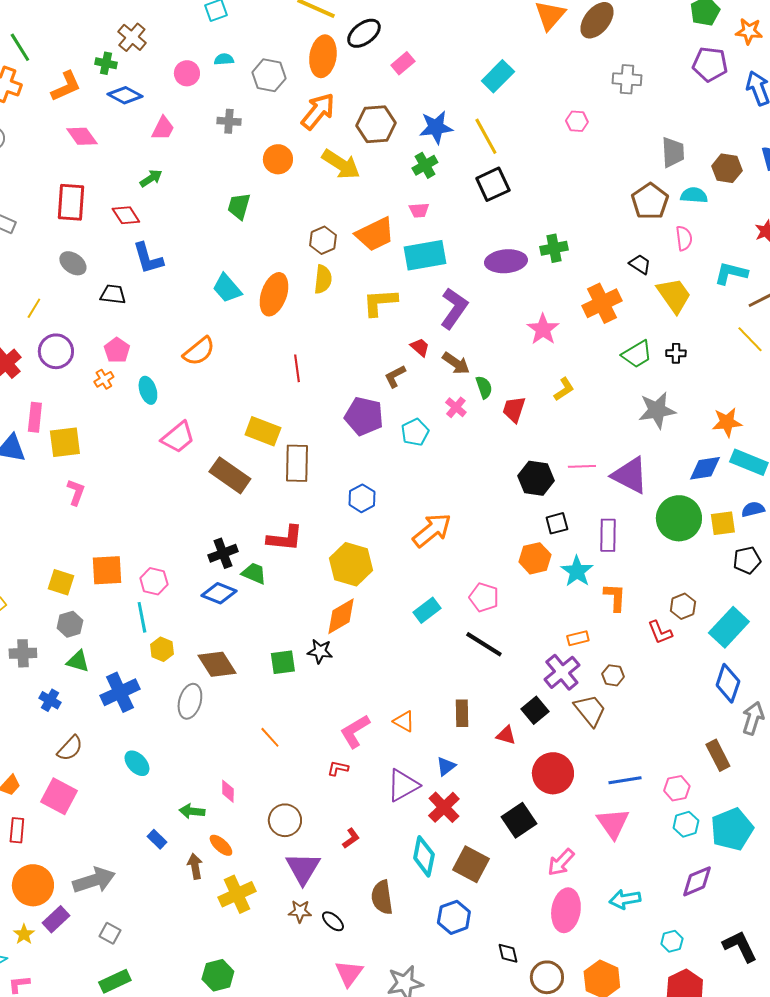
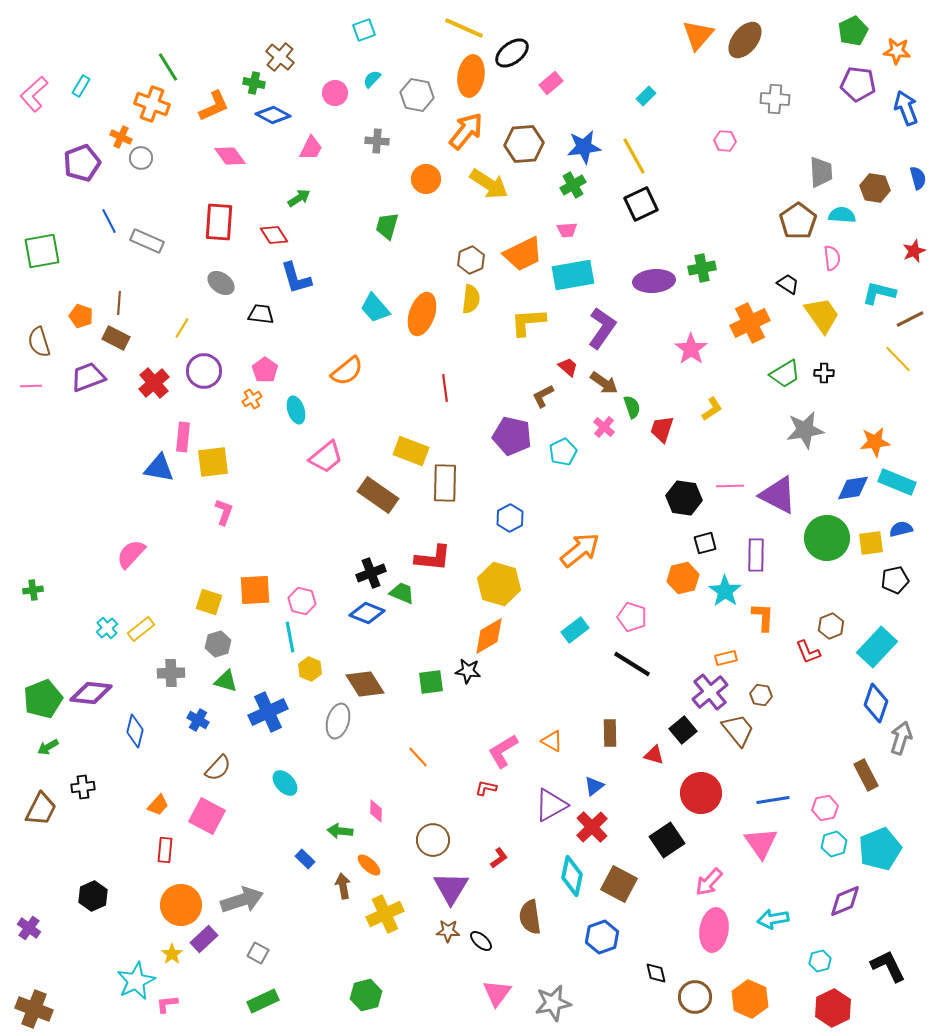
cyan semicircle: (224, 59) -> (372, 79), turned -42
cyan rectangle: (498, 76) -> (646, 96), size x0.6

